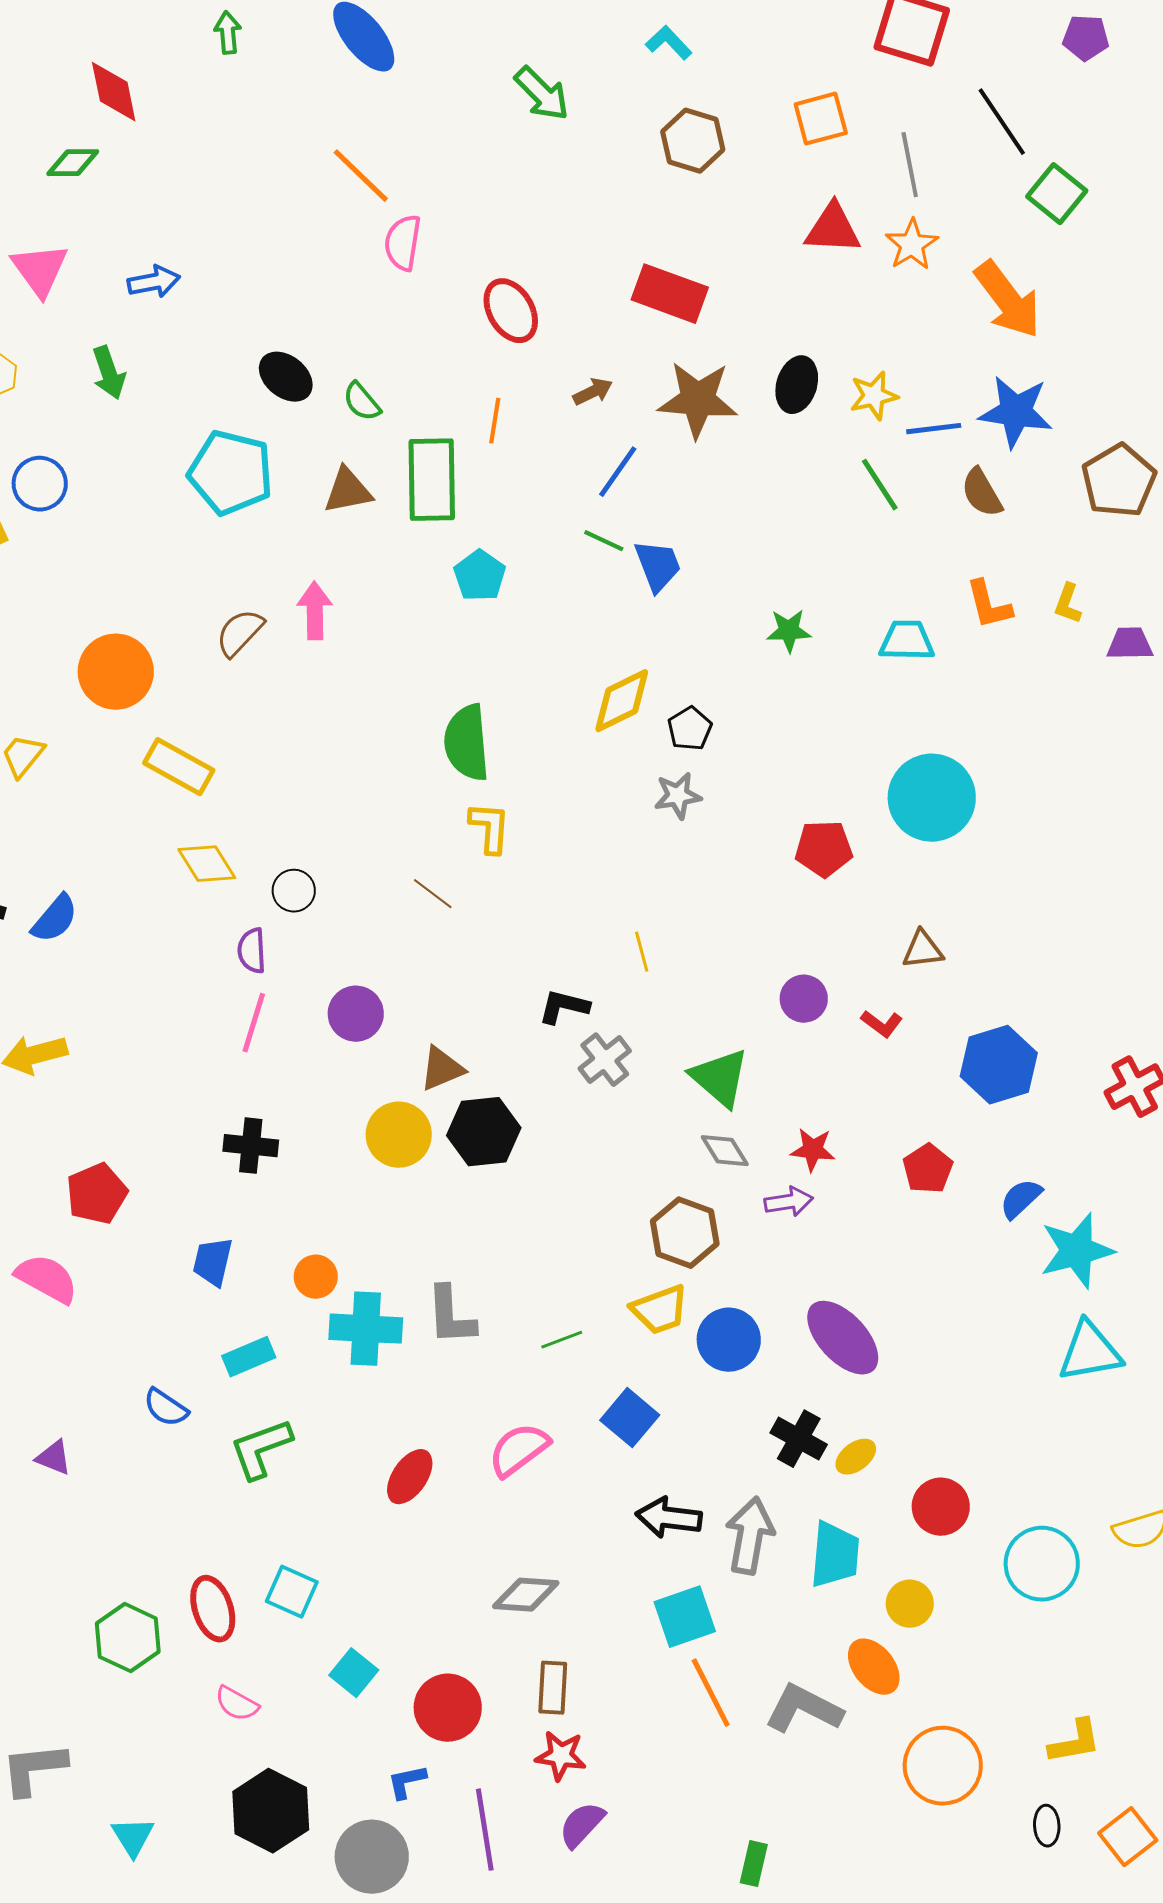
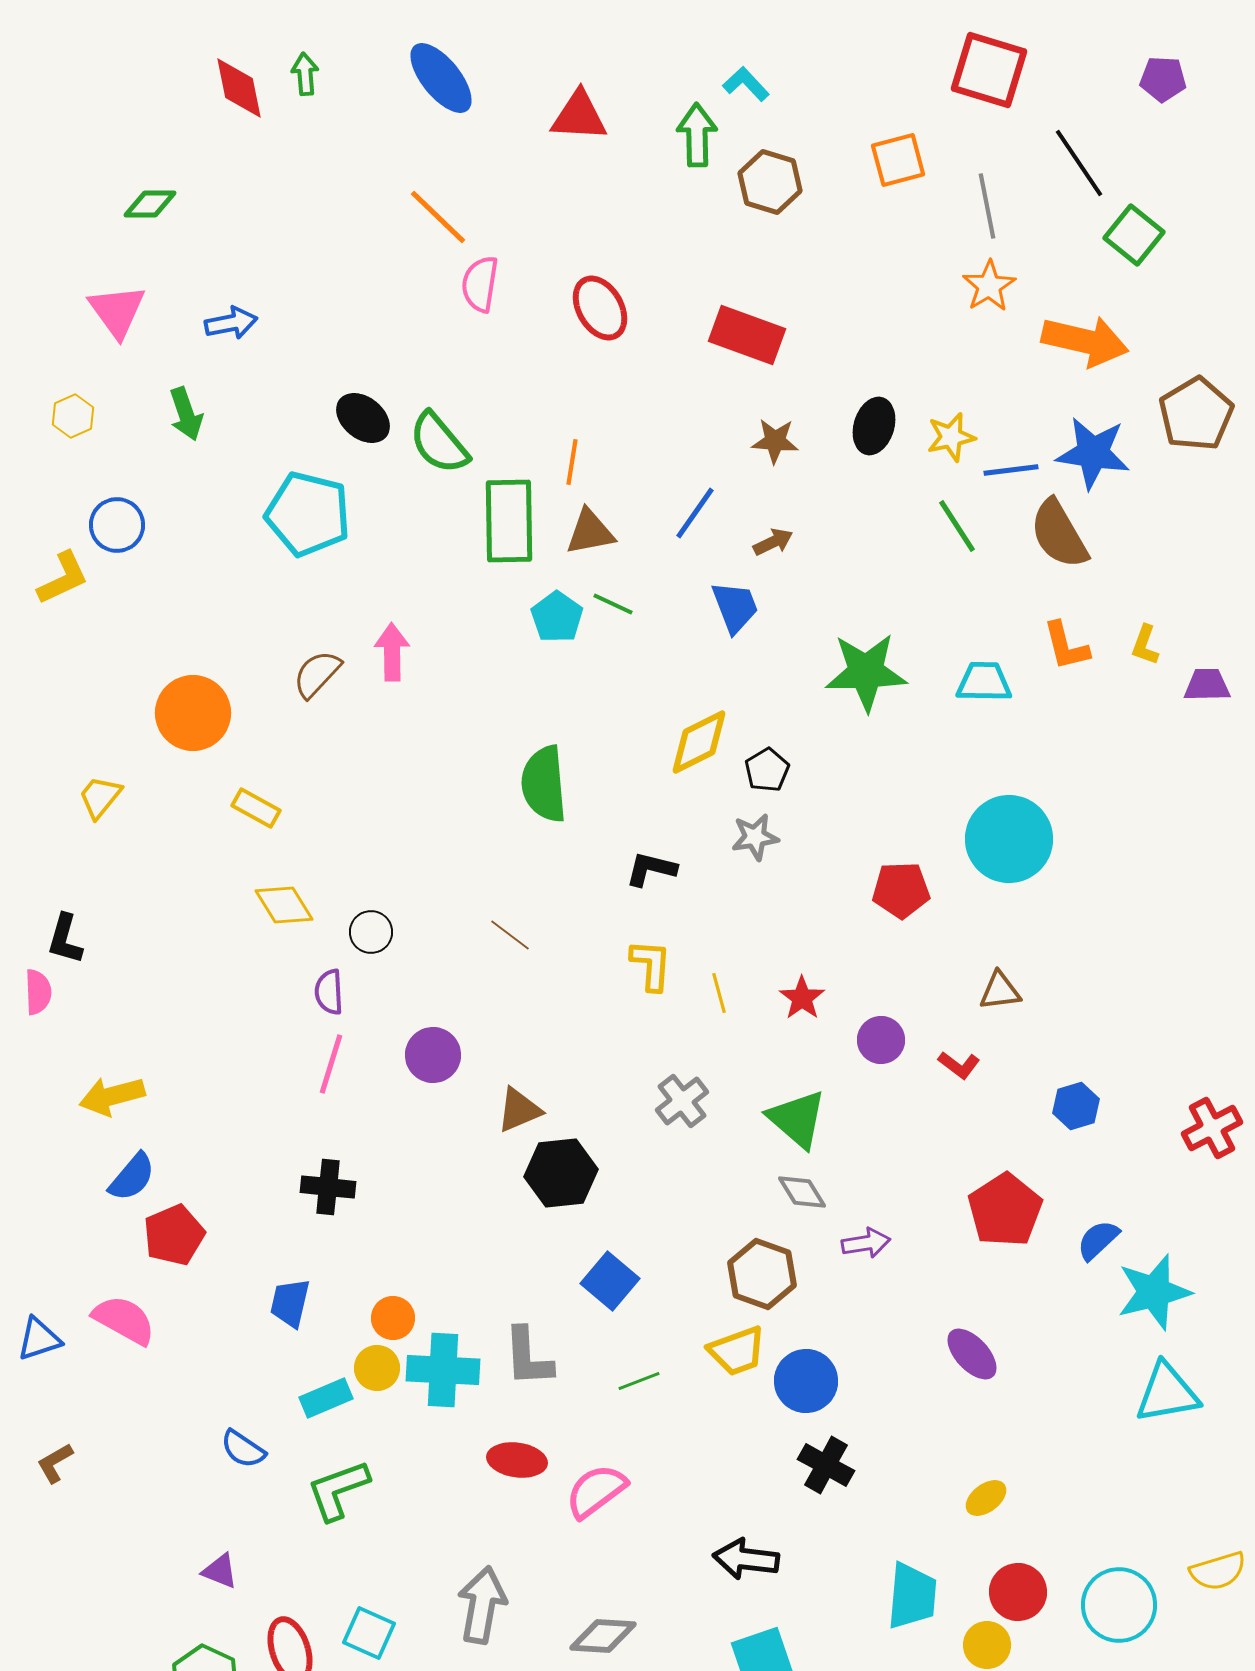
red diamond: (114, 92) -> (239, 88), moved
green arrow: (542, 94) -> (697, 135), moved, turned -136
red triangle: (833, 229) -> (579, 116), moved
orange arrow: (1008, 300) -> (1085, 341), turned -40
red ellipse: (511, 311) -> (600, 308), moved
brown arrow: (593, 392) -> (773, 542), moved
brown star: (698, 400) -> (775, 441), size x0.6
green semicircle: (362, 402) -> (439, 443), size x1.6
brown pentagon: (1119, 481) -> (1196, 414), moved
brown triangle: (348, 491) -> (590, 532), moved
brown semicircle: (982, 493) -> (1059, 534), size x1.4
green line: (604, 541) -> (613, 604), moved
green star: (789, 631) -> (866, 672), size x1.8
yellow rectangle: (179, 767) -> (256, 808), size x0.7
yellow L-shape: (490, 828) -> (651, 965), moved
blue semicircle: (55, 919) -> (132, 1177), moved
black L-shape: (564, 1007) -> (651, 869), moved
blue hexagon: (999, 1065) -> (1076, 1106), size x0.6
yellow circle: (399, 1135) -> (377, 1368), moved, size x0.7
red star: (813, 1150) -> (802, 998), moved, turned 30
red pentagon: (928, 1169) -> (1005, 1210), size x1.5
purple ellipse: (843, 1338) -> (972, 1354), moved, size x0.7
blue square: (630, 1418) -> (610, 1281), moved
black cross: (799, 1439) -> (826, 1465), moved
yellow ellipse: (856, 1457) -> (986, 1498), moved
purple triangle: (54, 1458) -> (220, 1571), moved
red ellipse: (410, 1477) -> (517, 1460), moved, turned 64
red circle: (941, 1507) -> (1018, 1592), moved
gray arrow: (750, 1536) -> (482, 1605), moved

